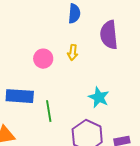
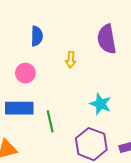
blue semicircle: (74, 14) -> (37, 36), moved
pink circle: (43, 59) -> (25, 73), moved

